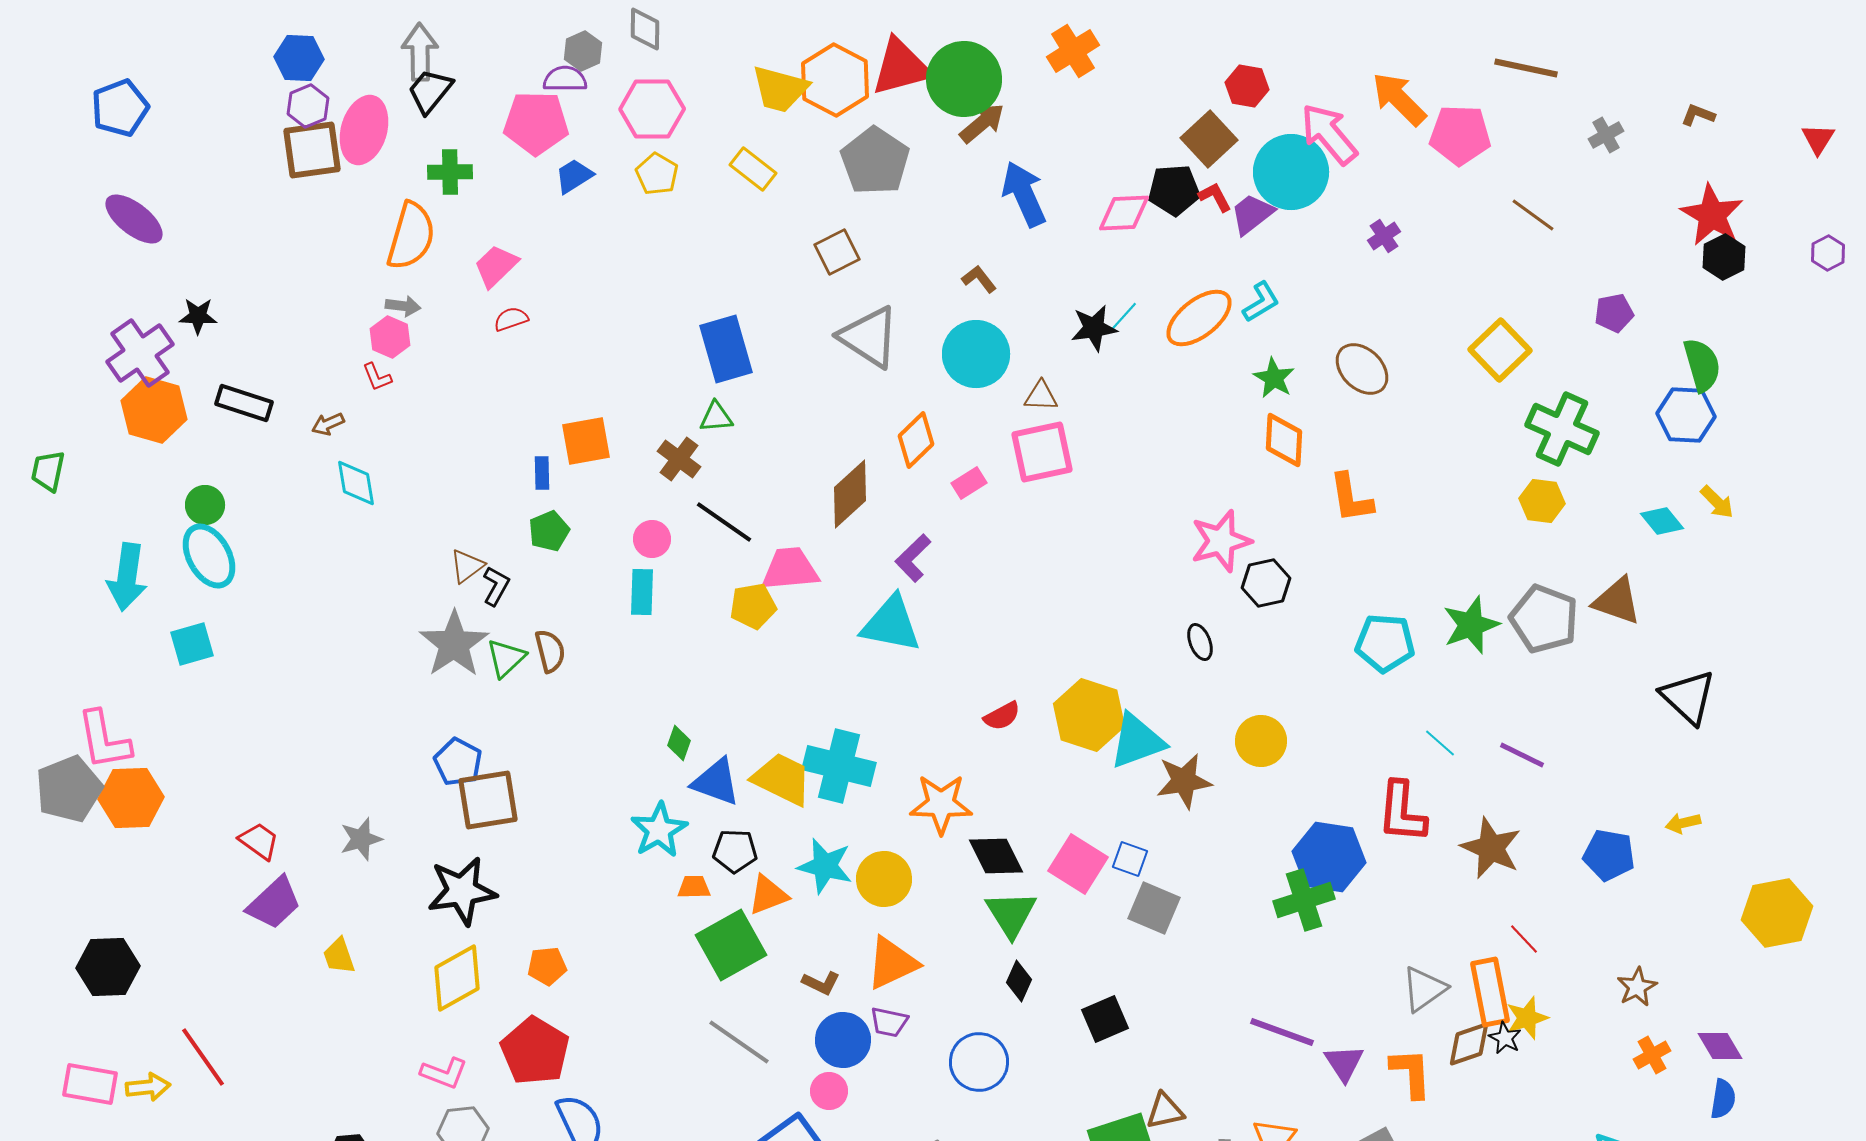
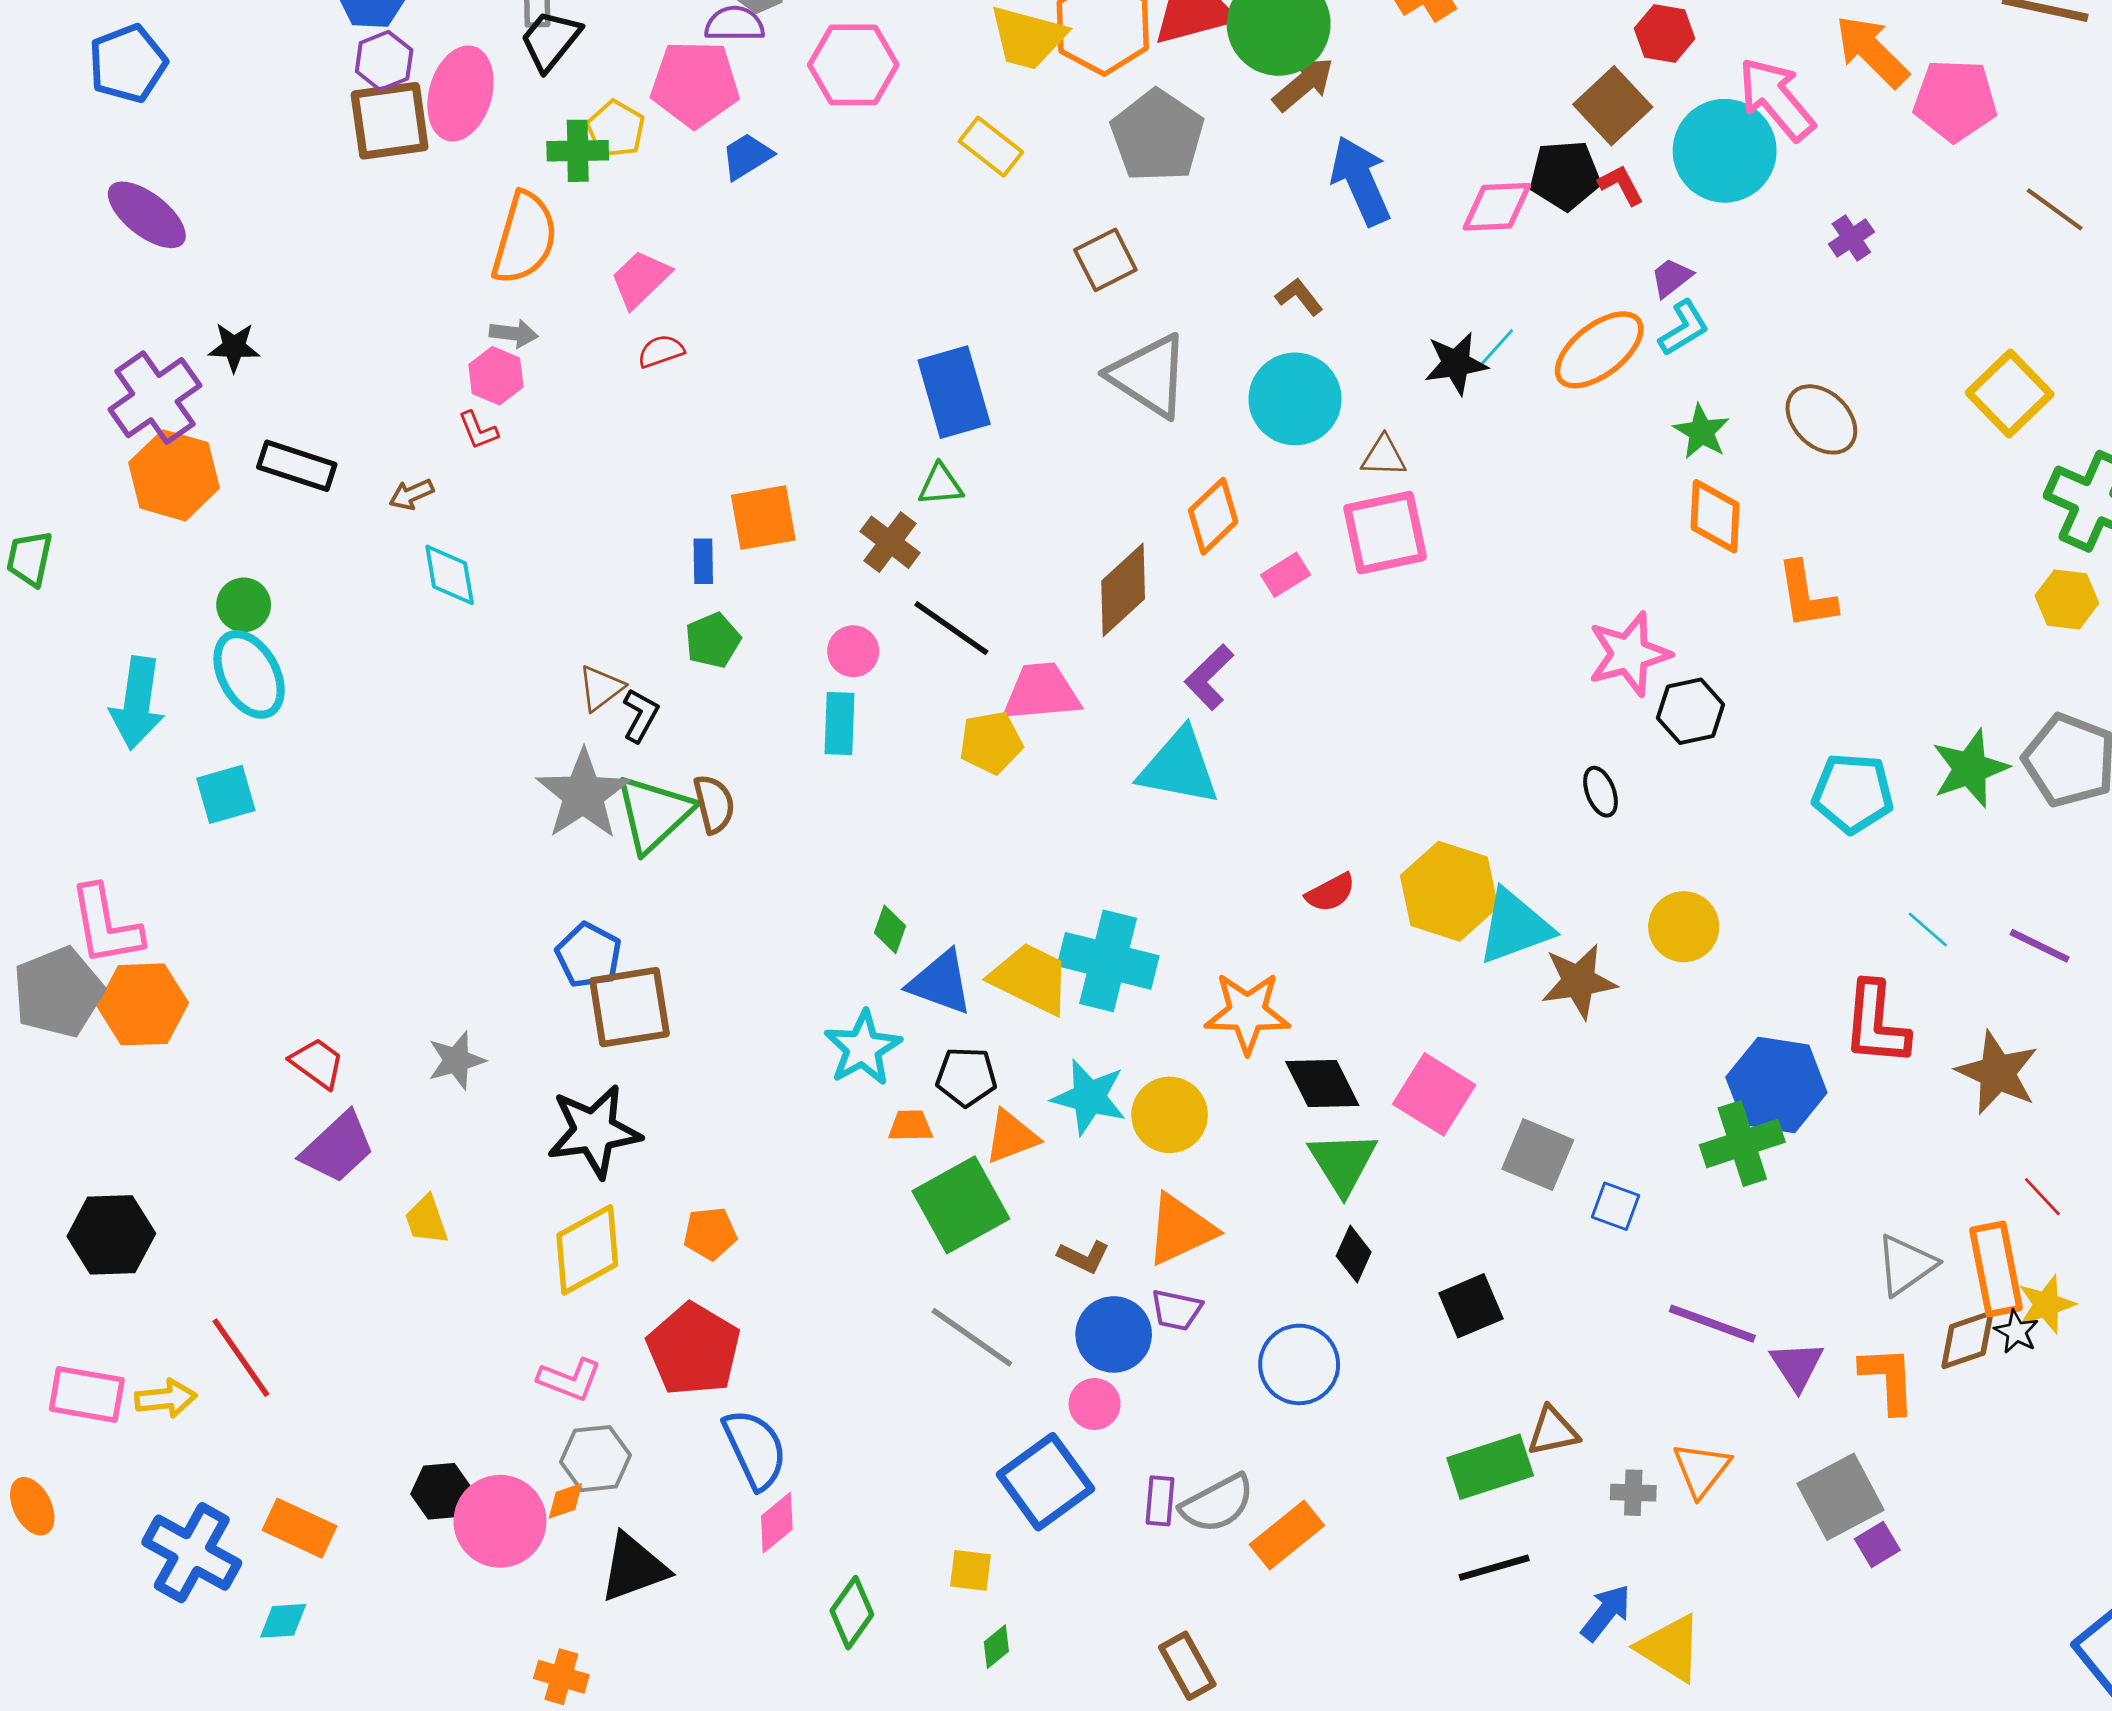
yellow pentagon: (657, 174) -> (616, 129), moved
purple trapezoid: (1252, 214) -> (1671, 278), moved, size x0.7
green triangle: (506, 658) -> (654, 814), size x1.5
blue square: (1130, 859) -> (1615, 1206), moved

